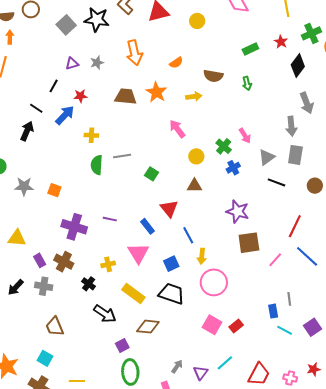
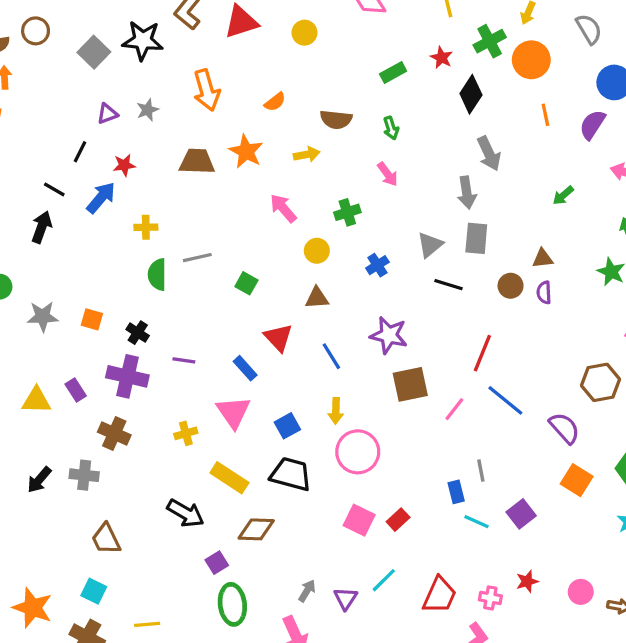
pink arrow: (245, 136) -> (388, 174), moved
green cross: (224, 146) -> (347, 212), moved, turned 35
blue line: (188, 235) -> (331, 356), moved
purple rectangle: (40, 260) -> (76, 390), moved
black cross: (89, 284) -> (138, 333), moved

